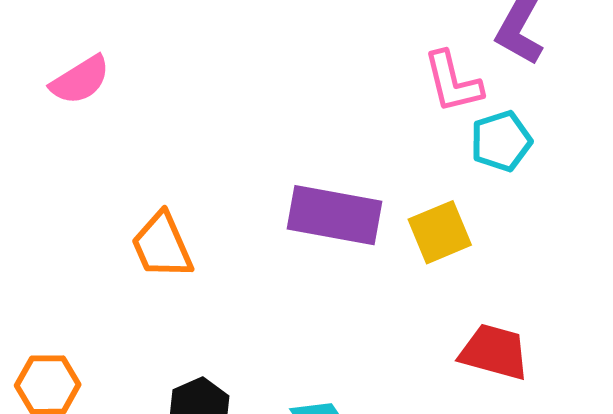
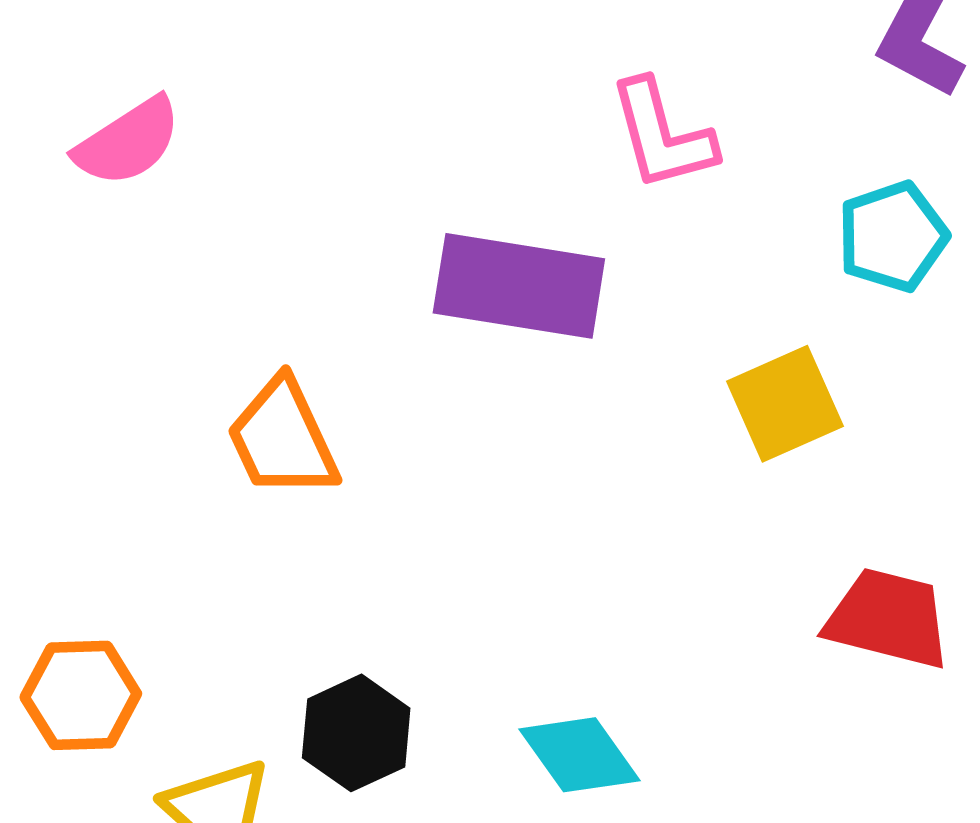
pink L-shape: (453, 82) -> (662, 135), moved
purple rectangle: (335, 215) -> (519, 286), moved

